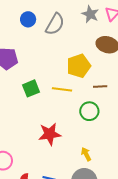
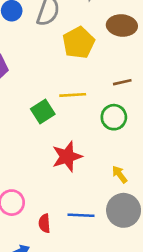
yellow pentagon: (79, 66) -> (79, 43), moved
green square: (31, 88) -> (43, 111), moved

